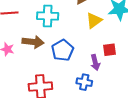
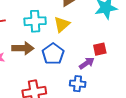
yellow triangle: (94, 21) -> (62, 24), moved
purple arrow: (95, 63) -> (87, 63), turned -105

